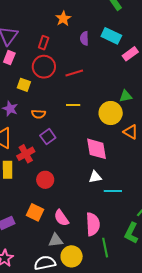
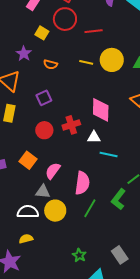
yellow circle: (111, 113) -> (112, 60), moved
purple square: (48, 137) -> (44, 98), moved
red cross: (26, 154) -> (71, 125), moved
pink semicircle: (61, 218) -> (53, 171), turned 60
green line: (105, 248) -> (90, 208), turned 30

